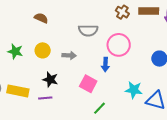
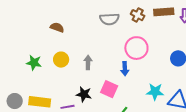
gray semicircle: (88, 30) -> (109, 19), moved
gray arrow: (69, 55) -> (88, 62), turned -88
black star: (50, 80) -> (84, 94), moved

